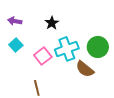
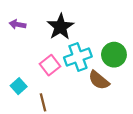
black star: (52, 23) -> (60, 27), size x1.6
cyan square: (16, 45) -> (19, 86), moved

